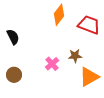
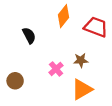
black semicircle: (13, 37) -> (29, 36), moved
orange triangle: (89, 77) -> (82, 89), moved

